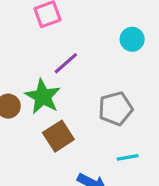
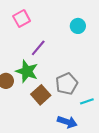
gray pentagon: (115, 109) -> (67, 84), moved

